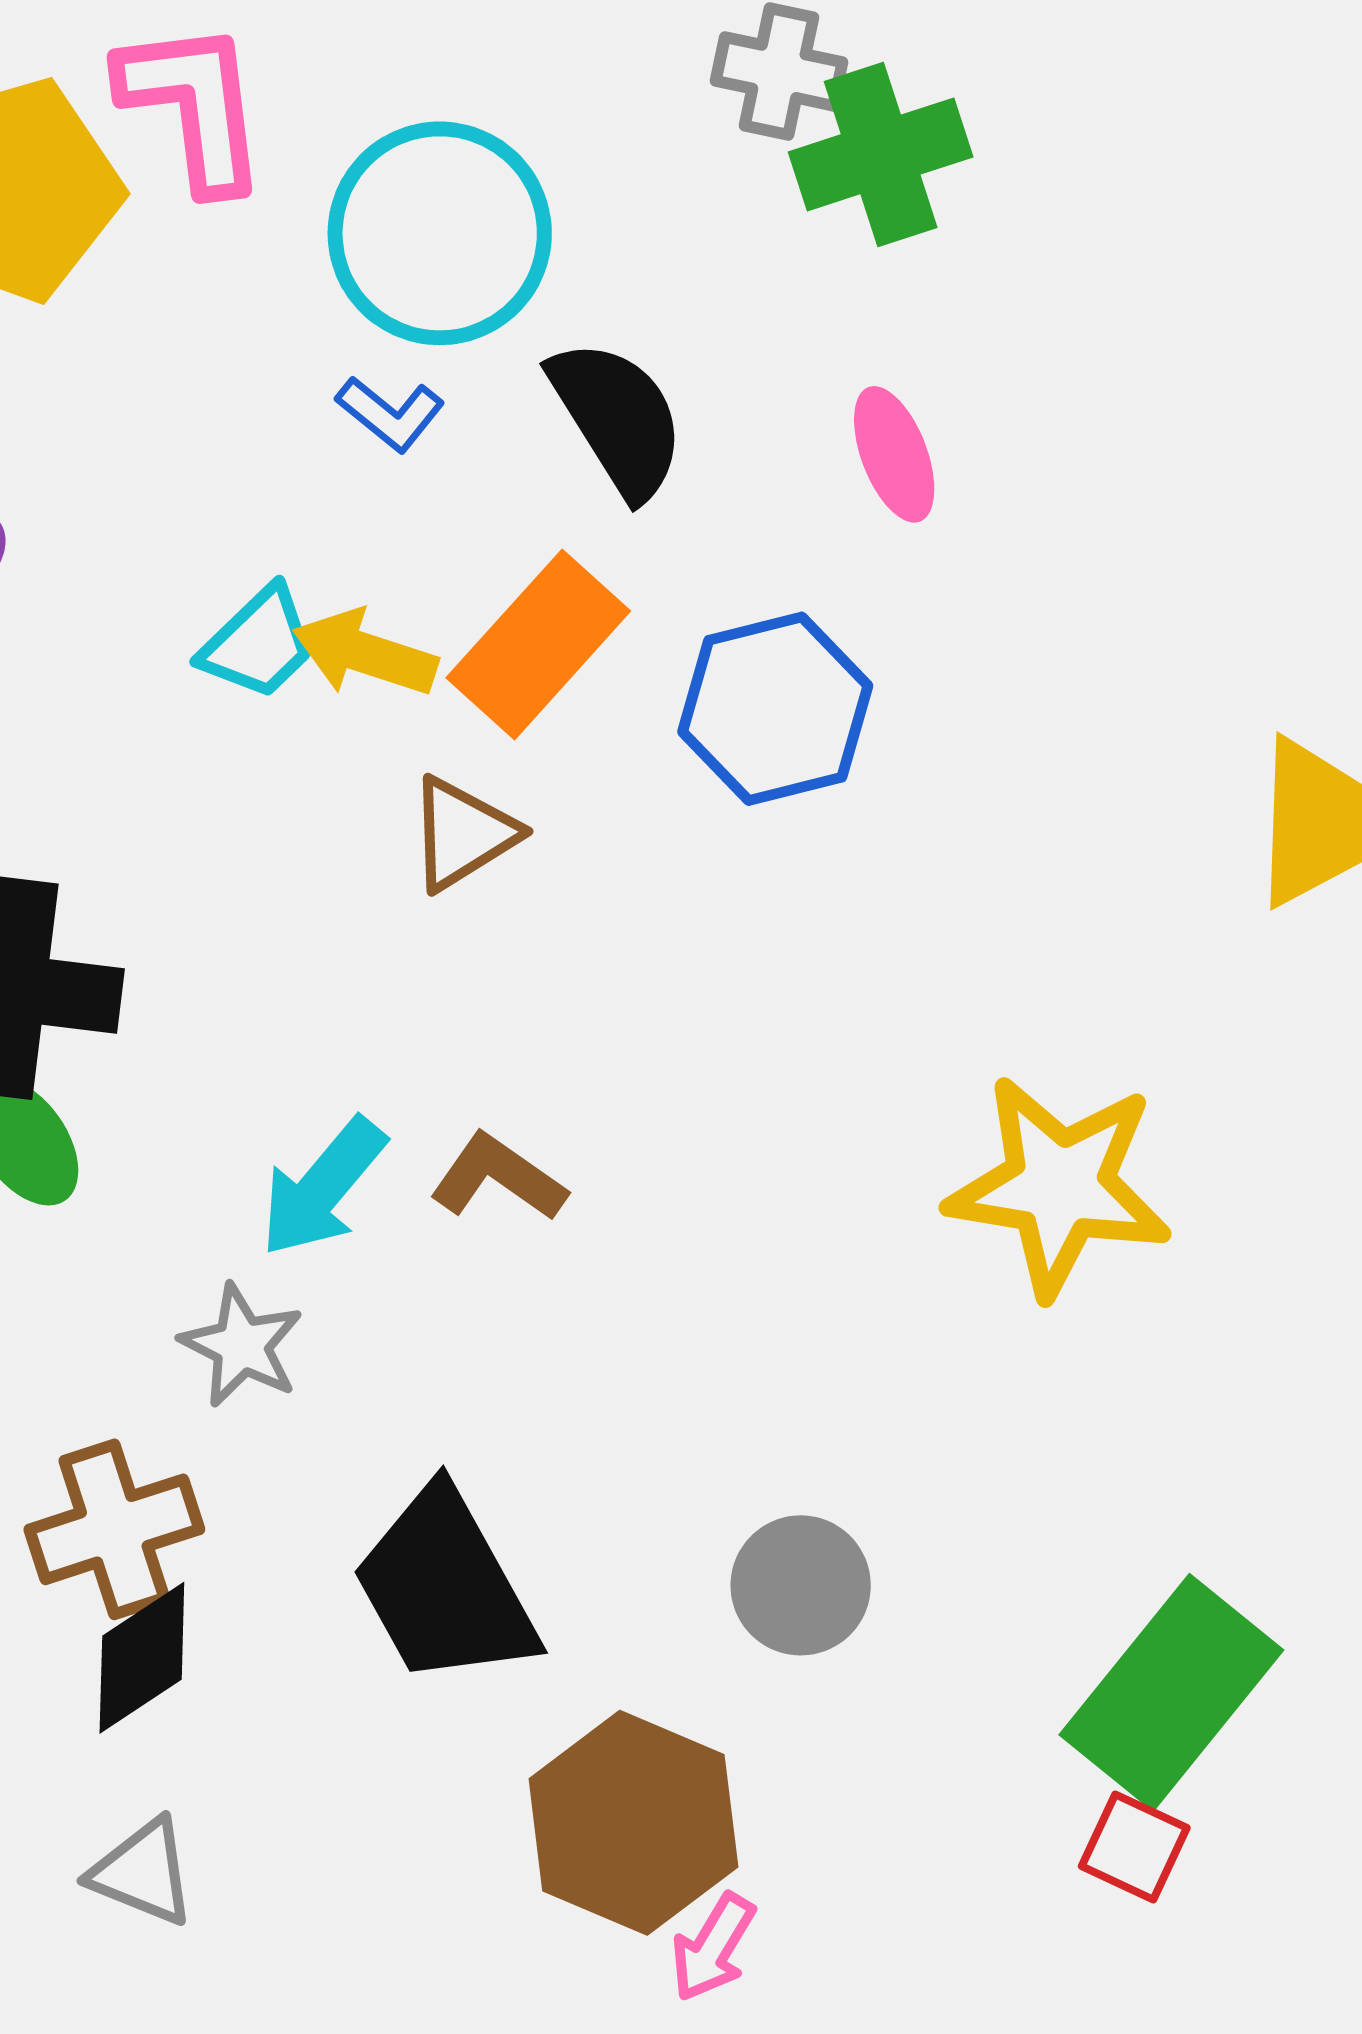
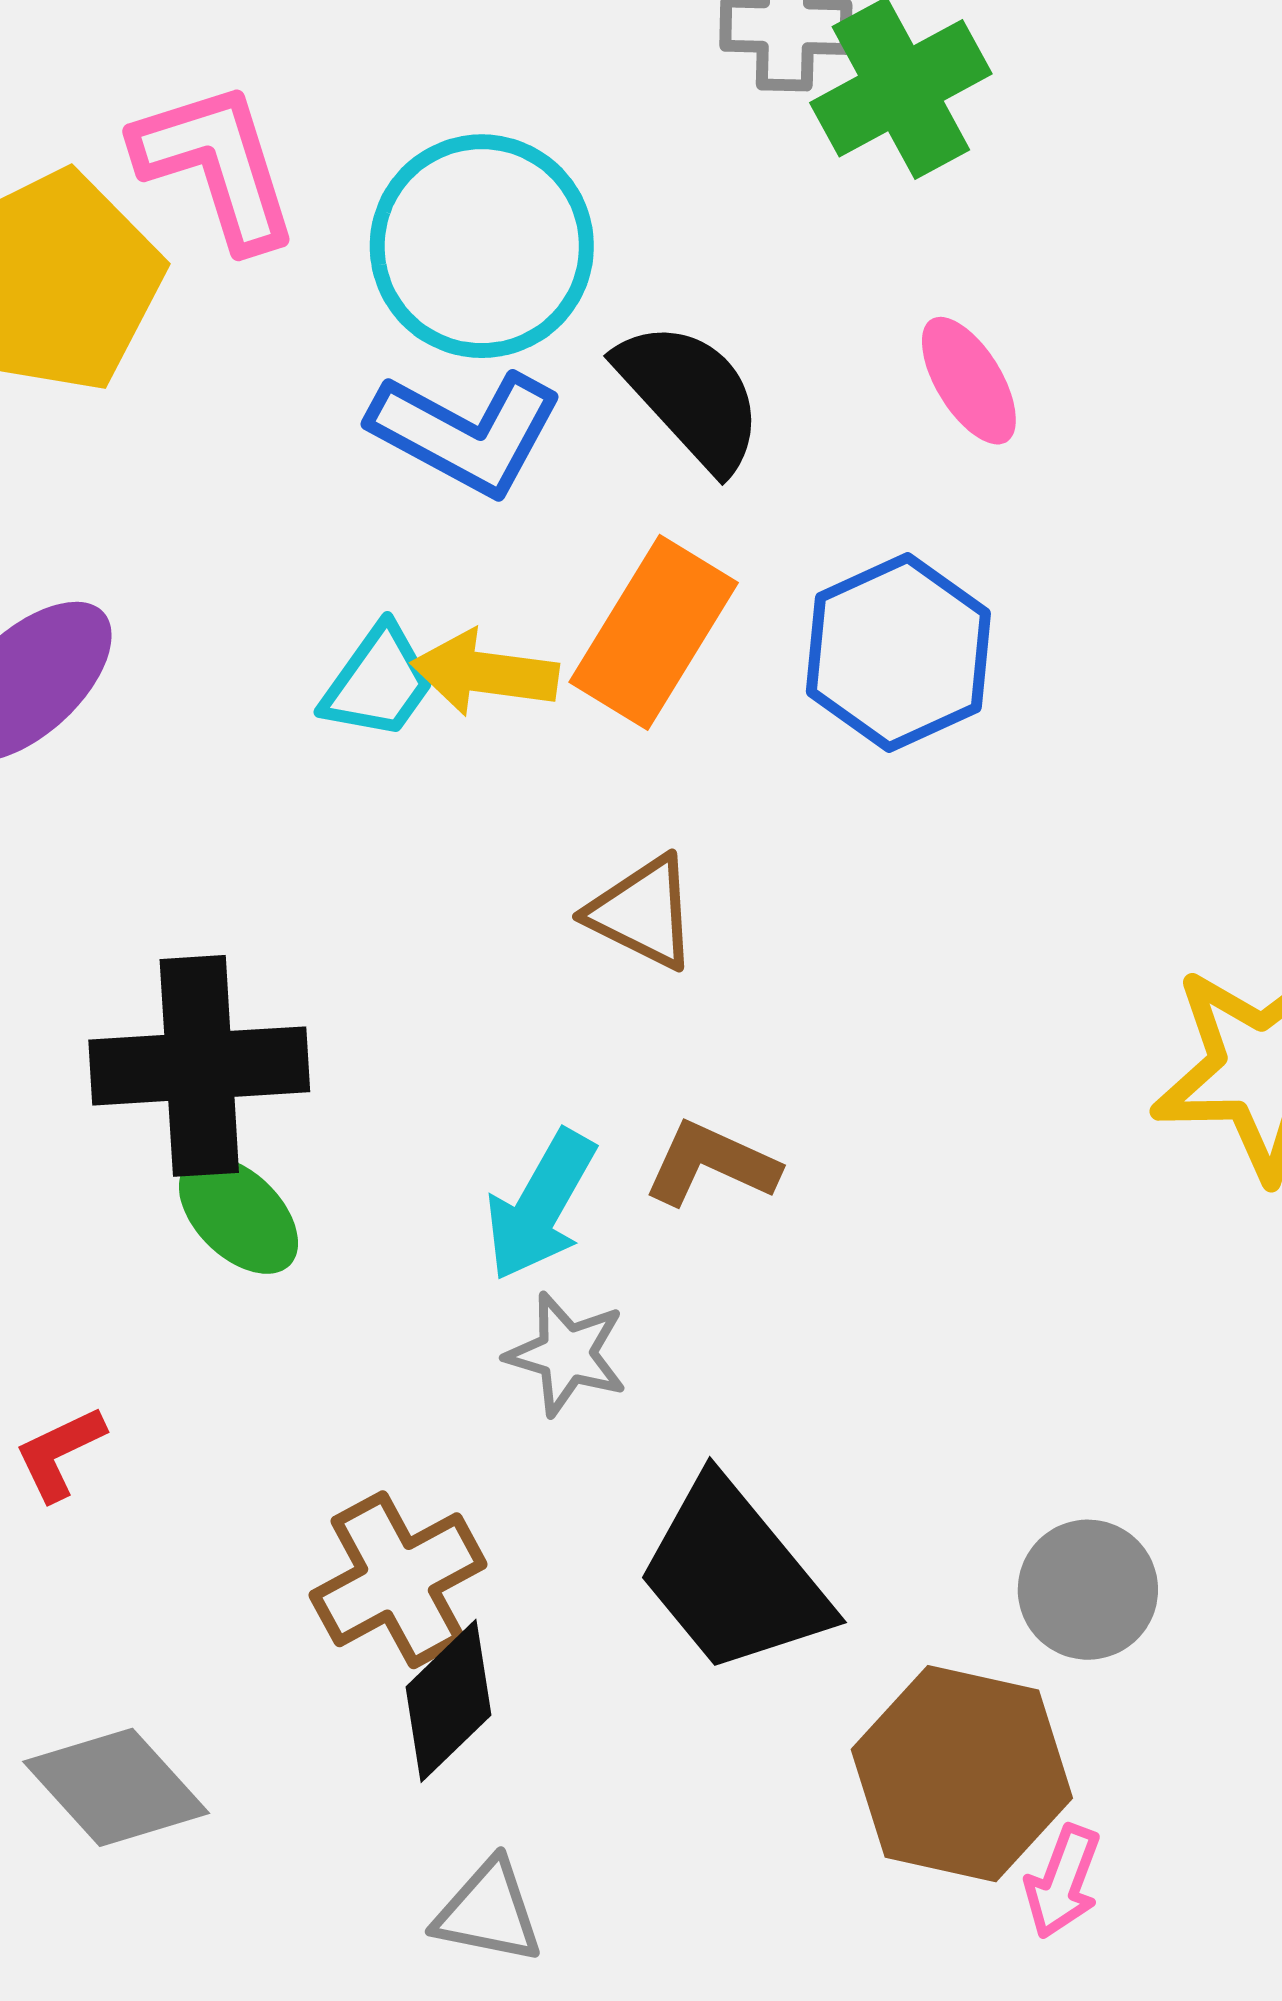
blue L-shape: (390, 414) -> (466, 432), size x1.8
brown triangle: (463, 834) -> (643, 913), moved, turned -51
gray star: (242, 1346) -> (567, 1354), moved
gray circle: (801, 1585) -> (1088, 1590), moved

